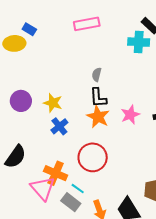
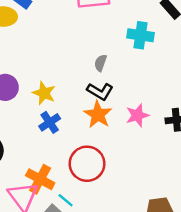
cyan cross: (139, 42) -> (140, 35), moved
black L-shape: (98, 98) -> (100, 91), turned -60

